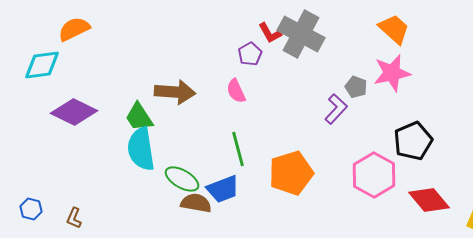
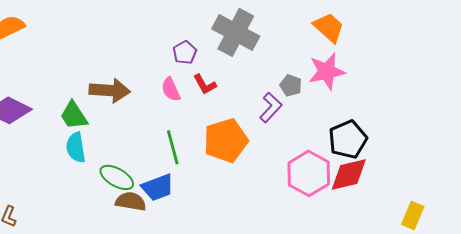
red L-shape: (270, 33) -> (205, 84), moved
cyan semicircle: (141, 149) -> (76, 147), size x0.7
orange pentagon: (291, 173) -> (226, 140), moved
red diamond: (429, 200) -> (349, 174), moved, turned -63

